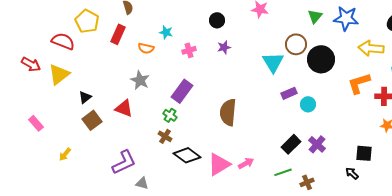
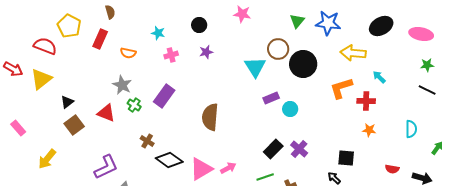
cyan star: (166, 32) -> (158, 33), moved
green cross: (170, 115) -> (134, 105), moved
yellow arrow: (65, 154) -> (47, 159), size x1.5

